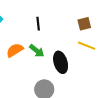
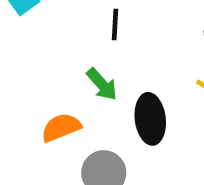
orange semicircle: (15, 50) -> (61, 127), moved

